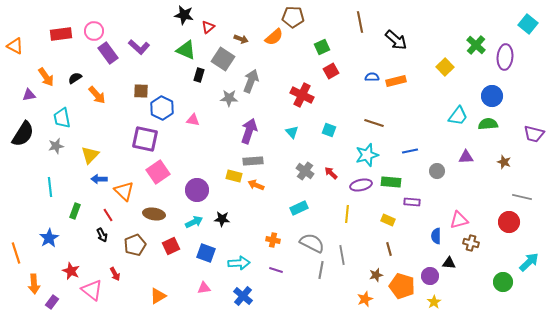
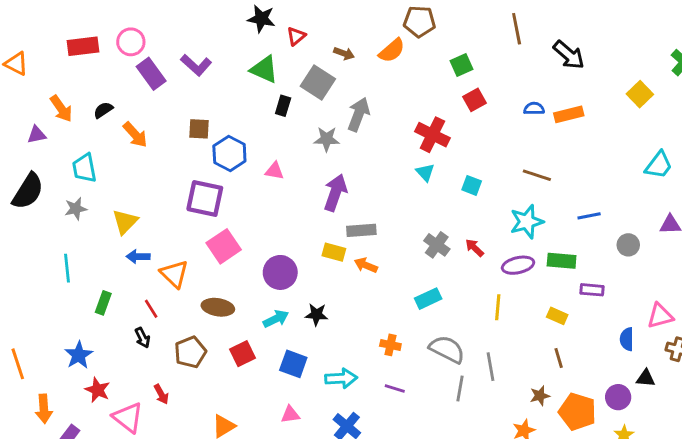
purple arrow: (249, 131) -> (335, 193), moved
cyan triangle: (292, 132) -> (425, 172), moved
blue star: (49, 238) -> (79, 355), moved

